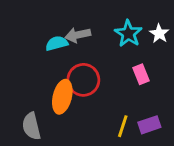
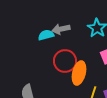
orange ellipse: (62, 97) -> (79, 73), moved

